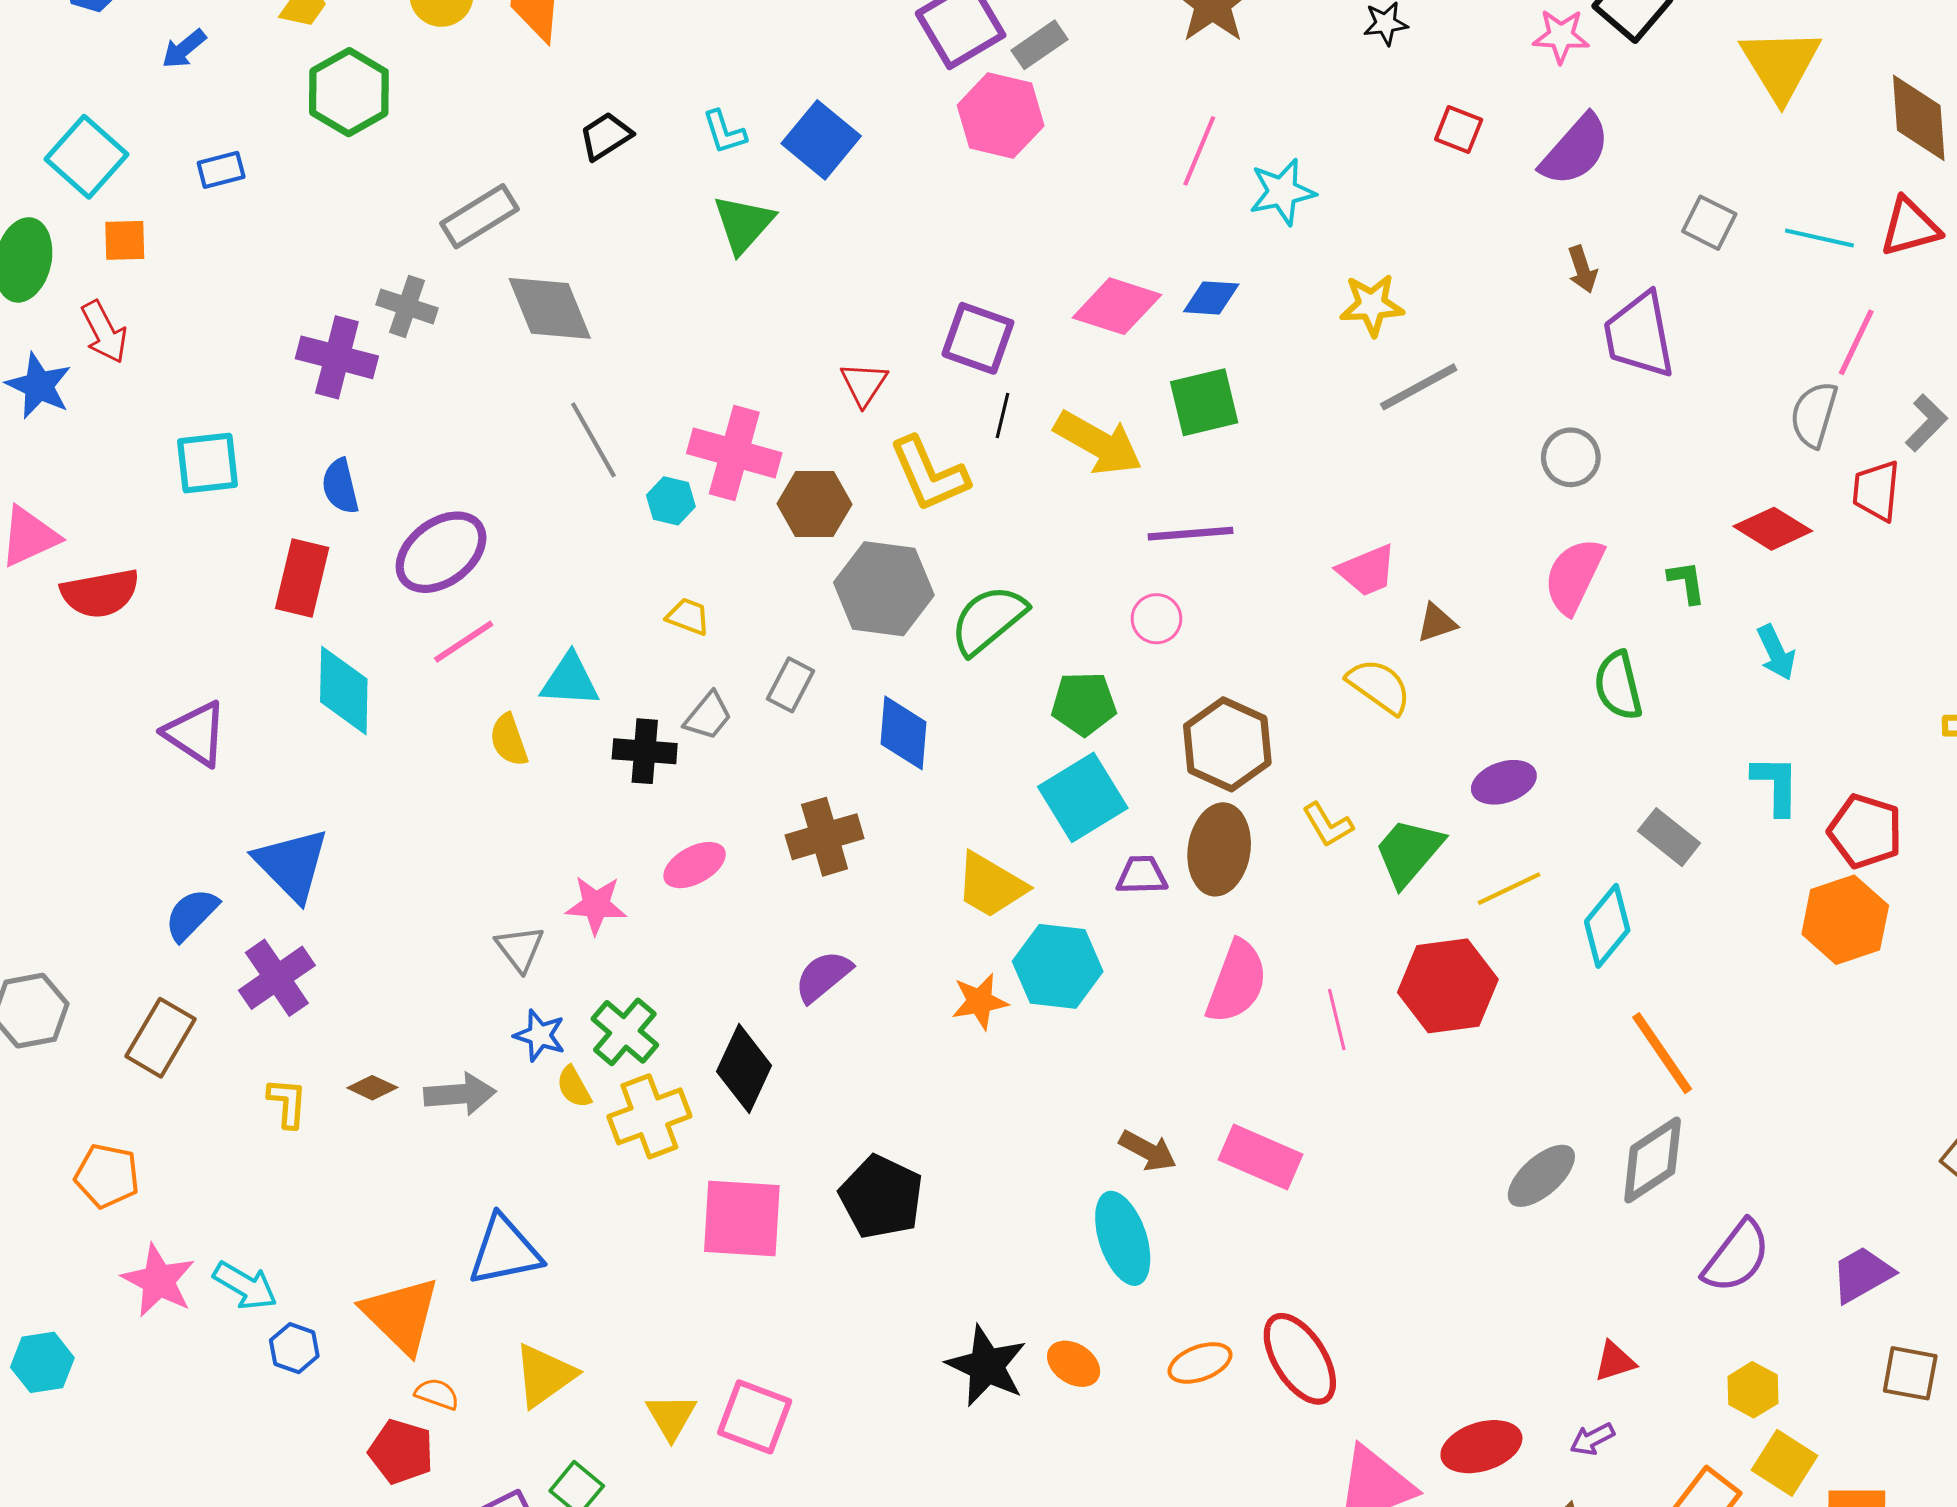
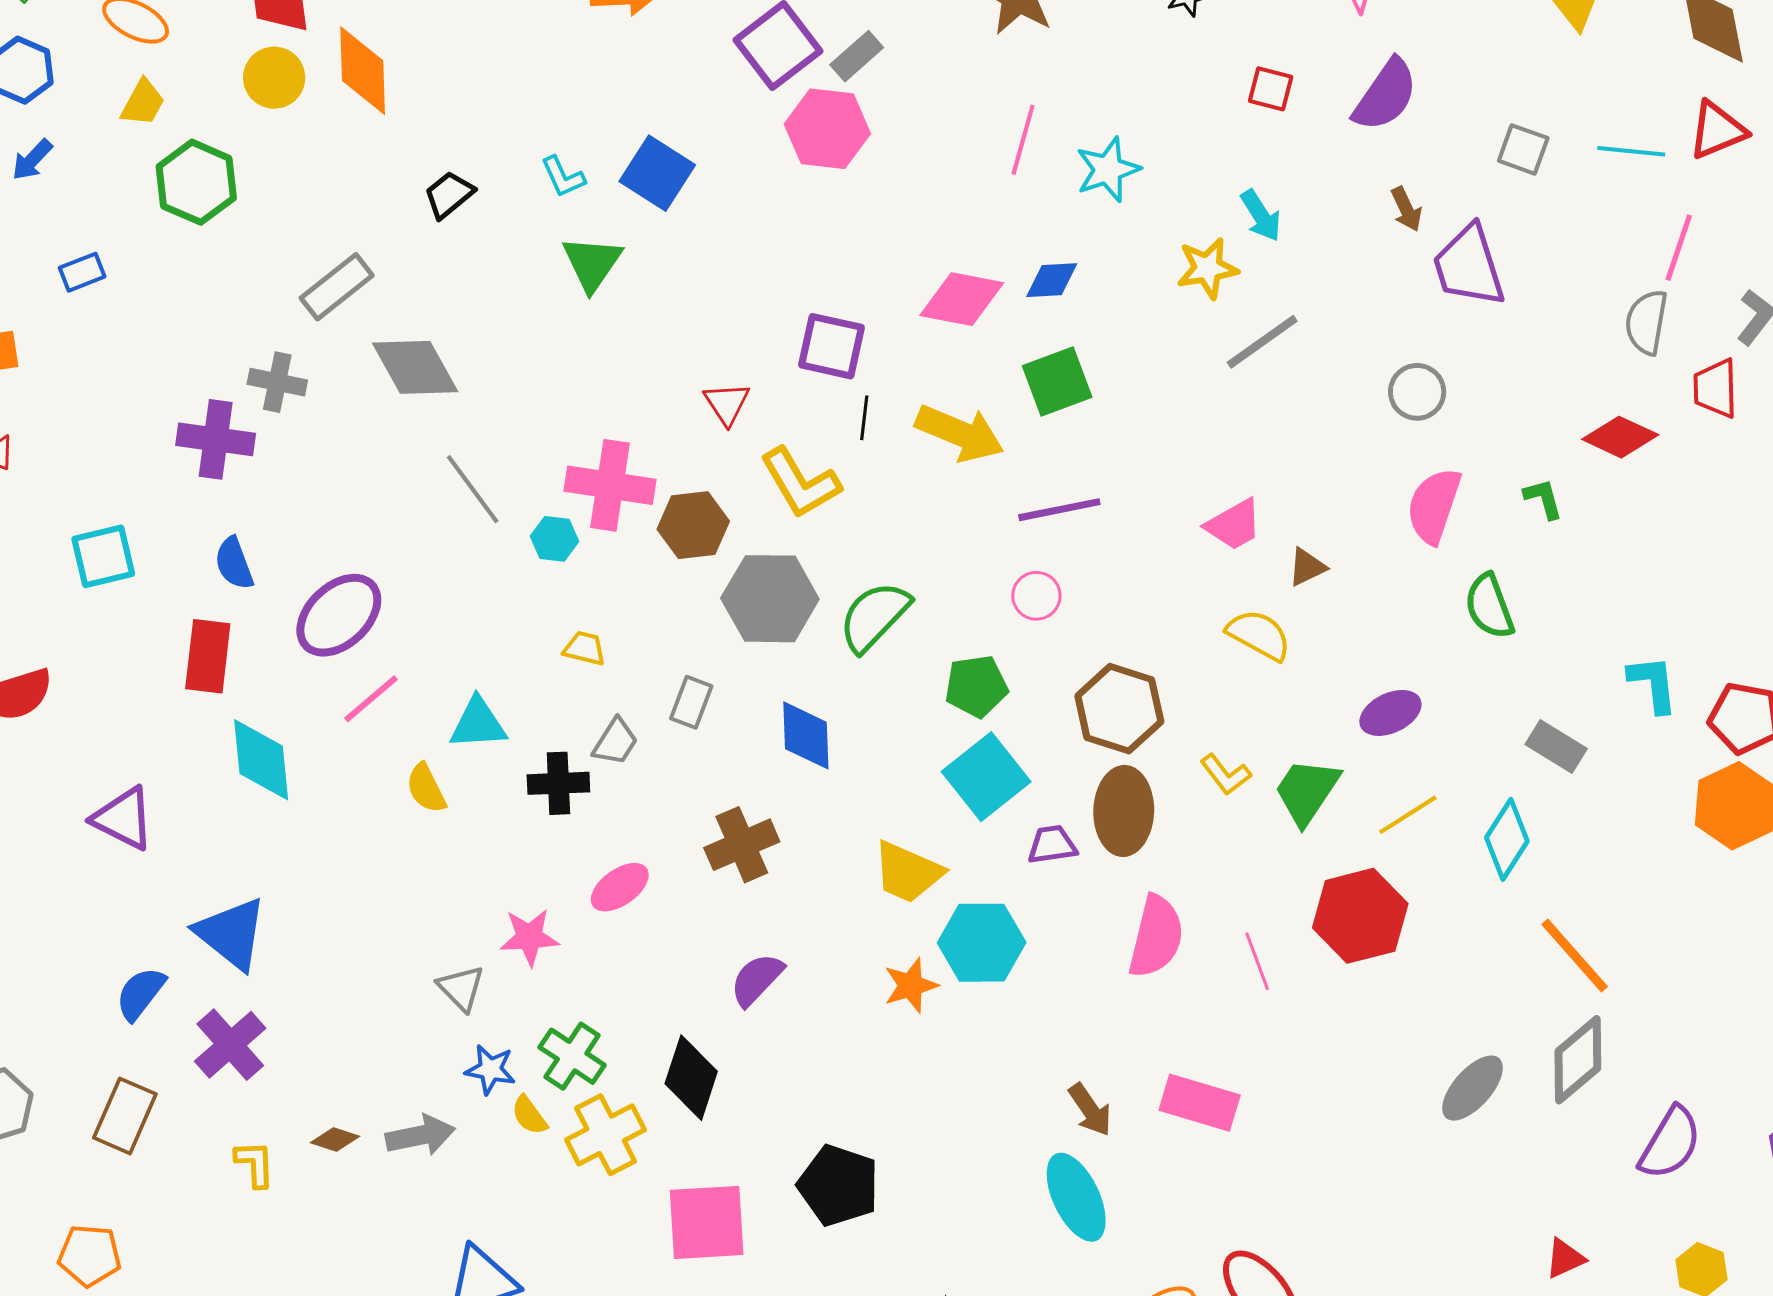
cyan arrow: (1776, 652) -> (1261, 216), moved
brown arrow: (1148, 1151) -> (1090, 1110), turned 34

